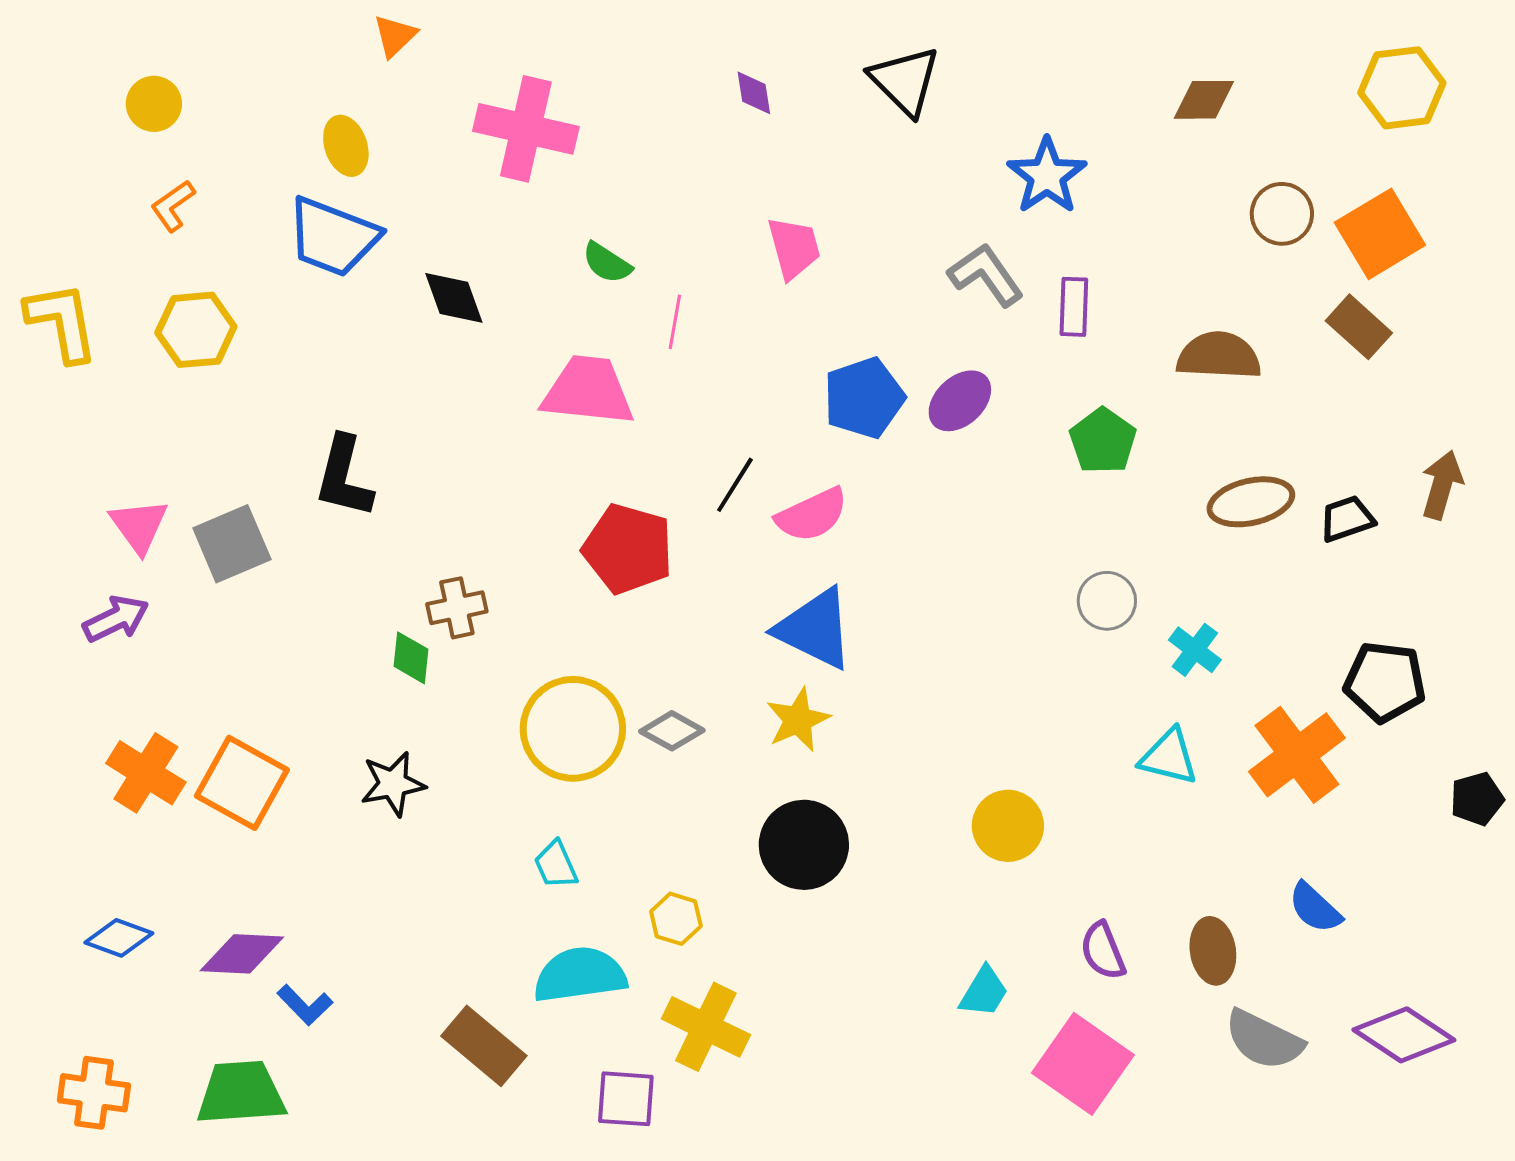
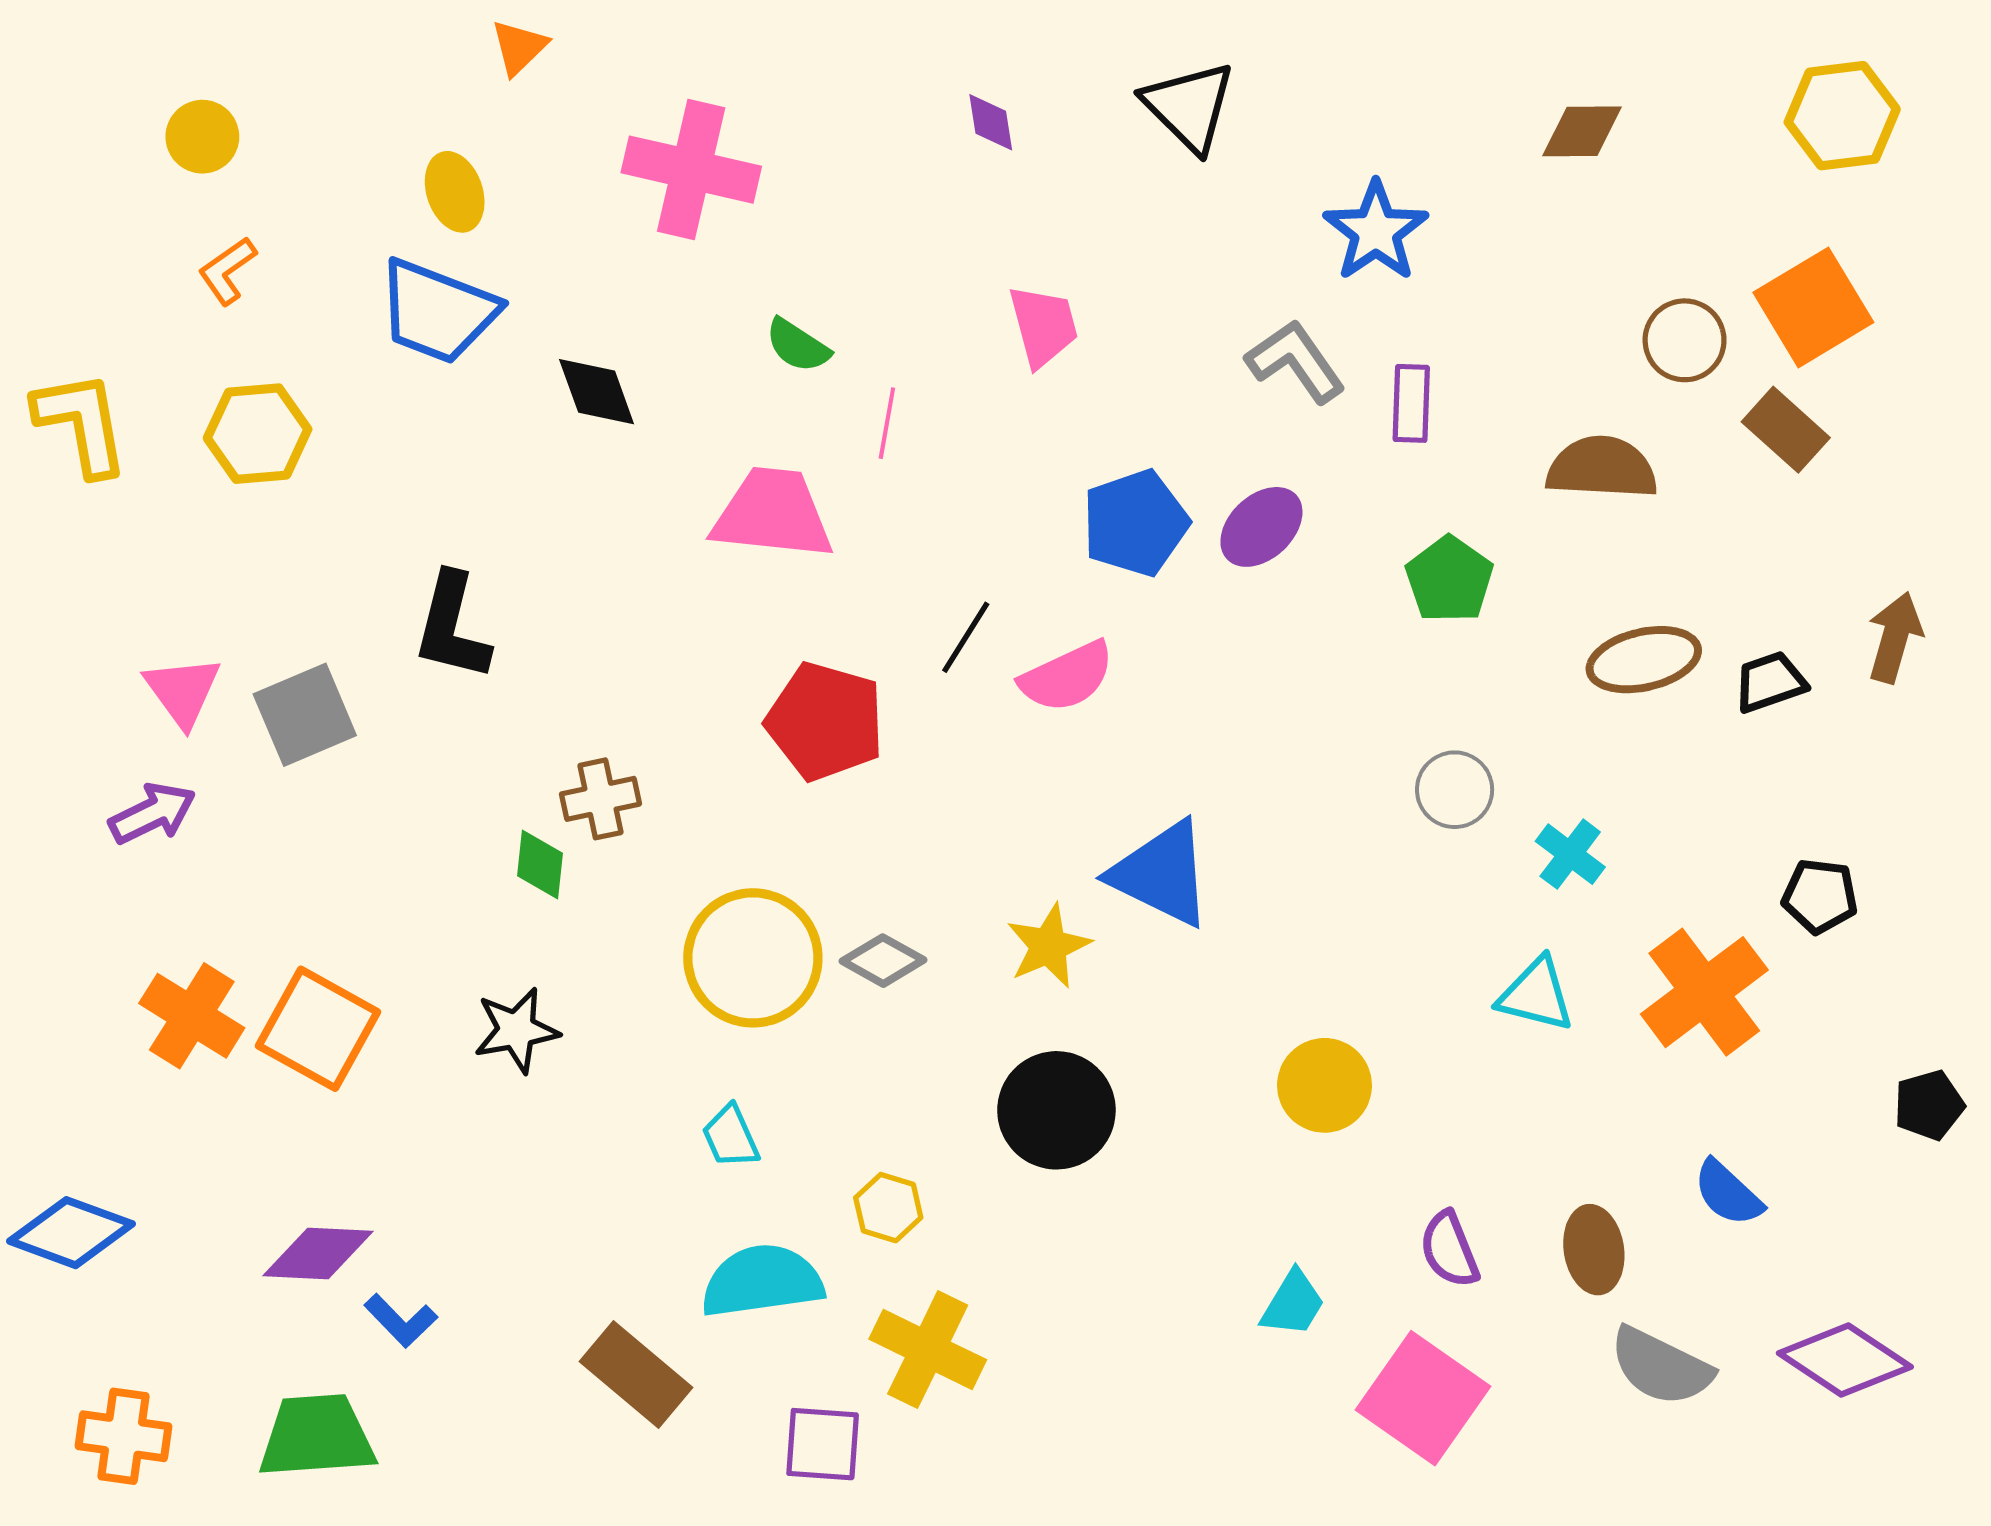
brown circle: (1282, 214) -> (1685, 340), moved
blue triangle: (815, 629) -> (1162, 874), moved
black pentagon: (1385, 682) -> (1820, 896), size x0.7
black pentagon: (1477, 799) -> (1929, 1105), moved
blue diamond: (119, 938) -> (71, 1233), moved, size x1.4

